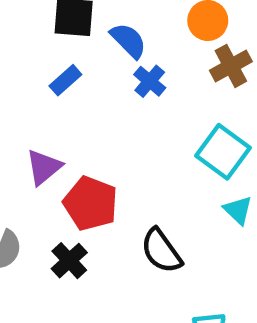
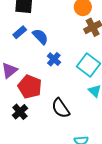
blue semicircle: (128, 40) -> (40, 37), moved
blue cross: (150, 81) -> (54, 59), moved

